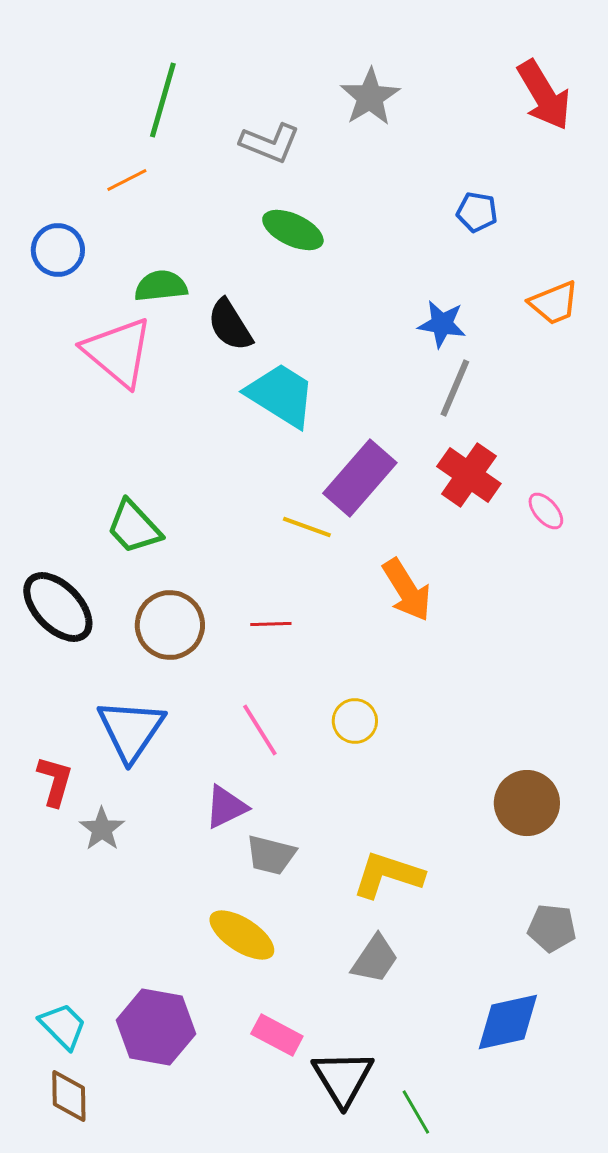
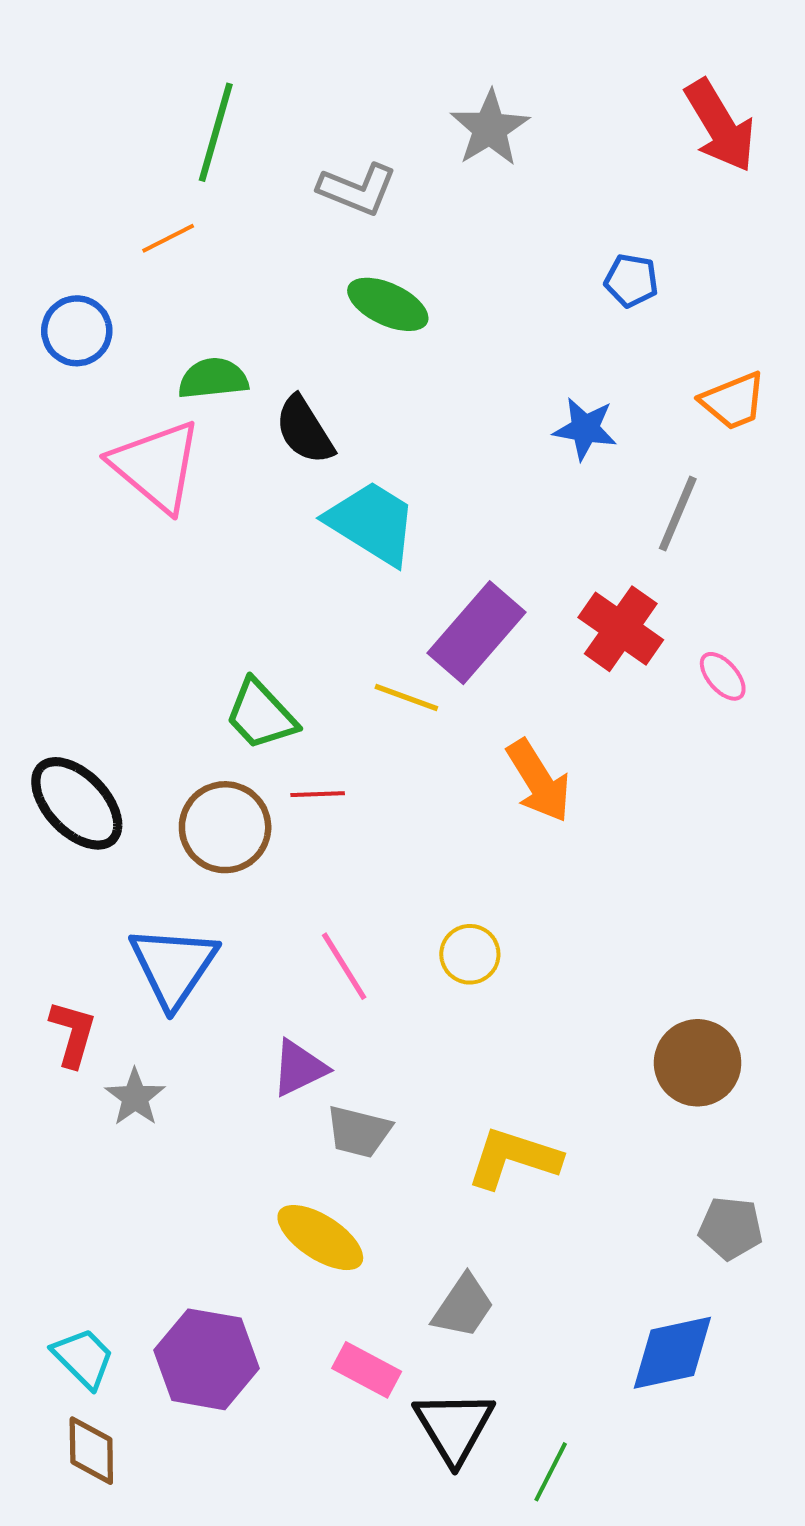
gray line: (455, 388) -> (678, 514), moved
green trapezoid: (134, 527) -> (261, 715), moved
red line: (271, 624) -> (318, 794), moved
gray trapezoid: (375, 959) -> (463, 1306), moved
green line: (416, 1112) -> (551, 1472), turned 57

